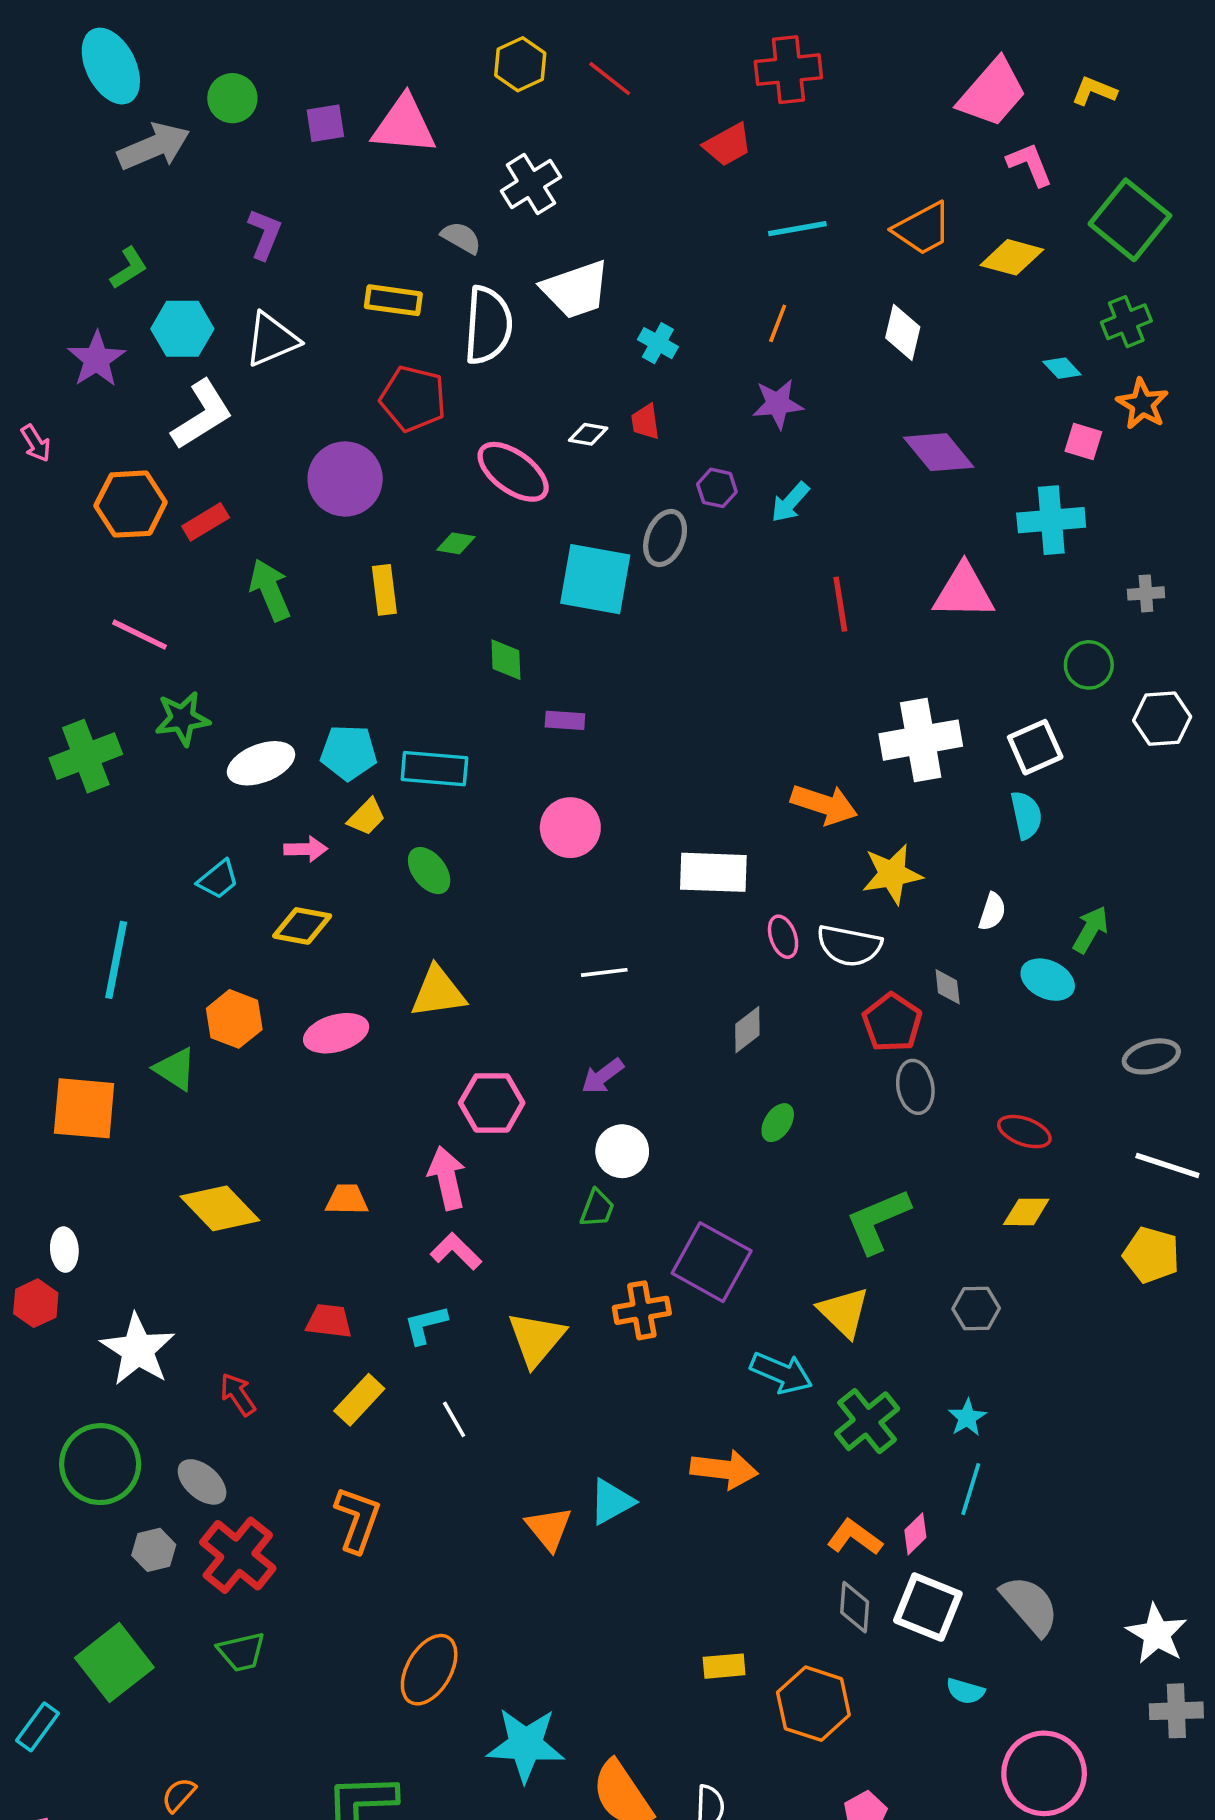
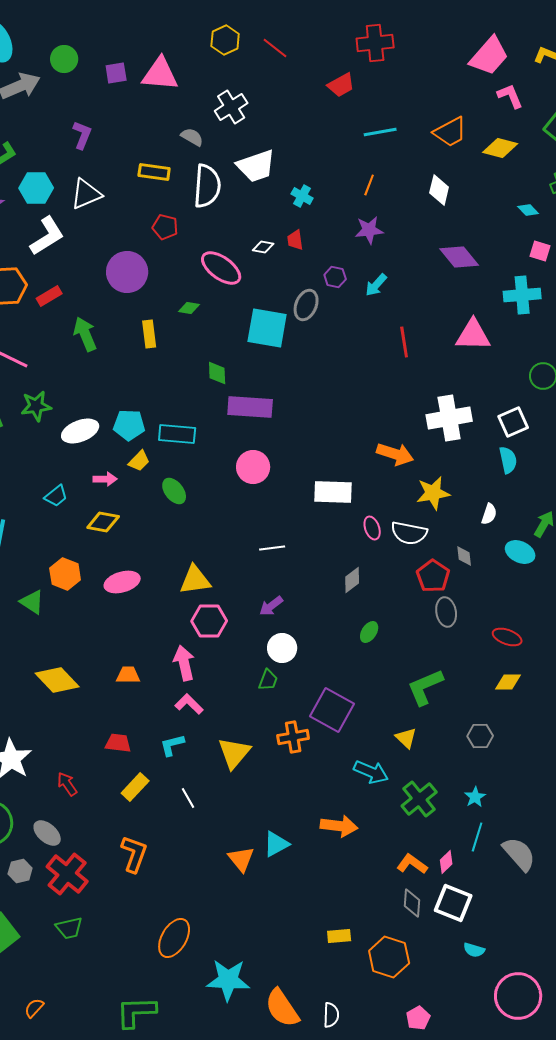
red pentagon: (413, 399) -> (165, 227), size x0.7
purple rectangle: (565, 720) -> (250, 407), size x2.0
yellow triangle: (438, 992) -> (195, 580), moved
yellow triangle: (844, 1312) -> (406, 738), size x0.7
gray semicircle: (1030, 1605) -> (519, 854), moved

